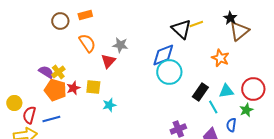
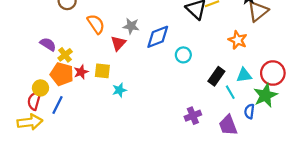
blue diamond: (163, 55) -> (158, 37), moved
purple semicircle: (46, 72) -> (48, 44), moved
cyan circle: (169, 72) -> (183, 55), size x0.6
yellow circle: (14, 103) -> (41, 88), moved
green star: (246, 110) -> (265, 95), size x1.6
blue line: (51, 119) -> (58, 105), turned -48

